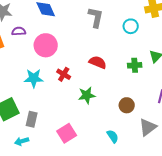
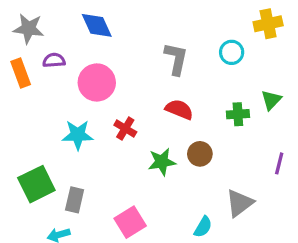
gray L-shape: (96, 17) -> (176, 59), moved
brown circle: (127, 105) -> (200, 154), moved
gray triangle: (148, 127) -> (240, 203), moved
cyan semicircle: (113, 136) -> (203, 227), turned 64

